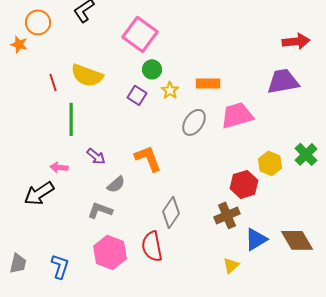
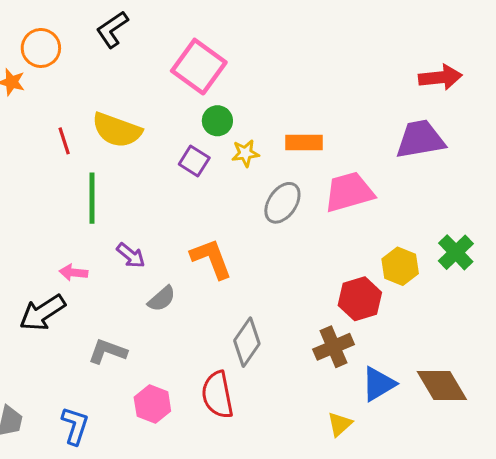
yellow star: (170, 90) -> (245, 153), turned 30
gray L-shape: (100, 210) -> (108, 351), moved
pink hexagon: (110, 252) -> (152, 404), size x0.7

